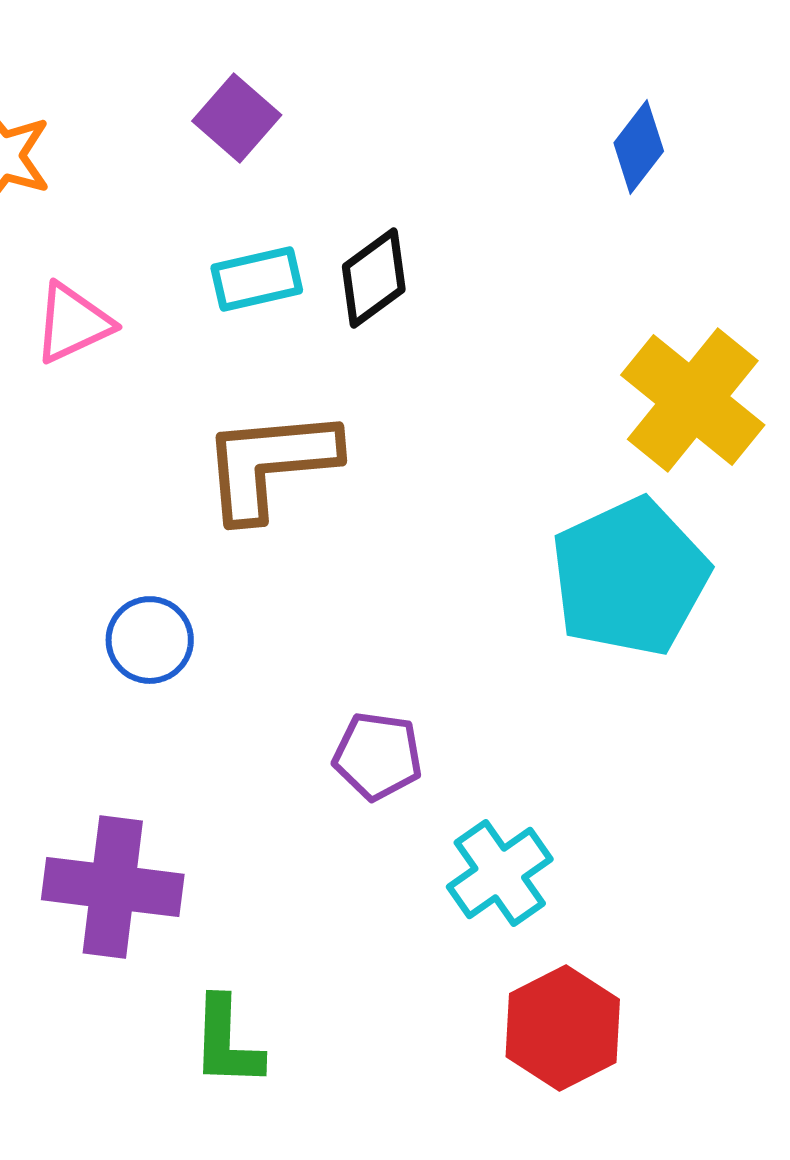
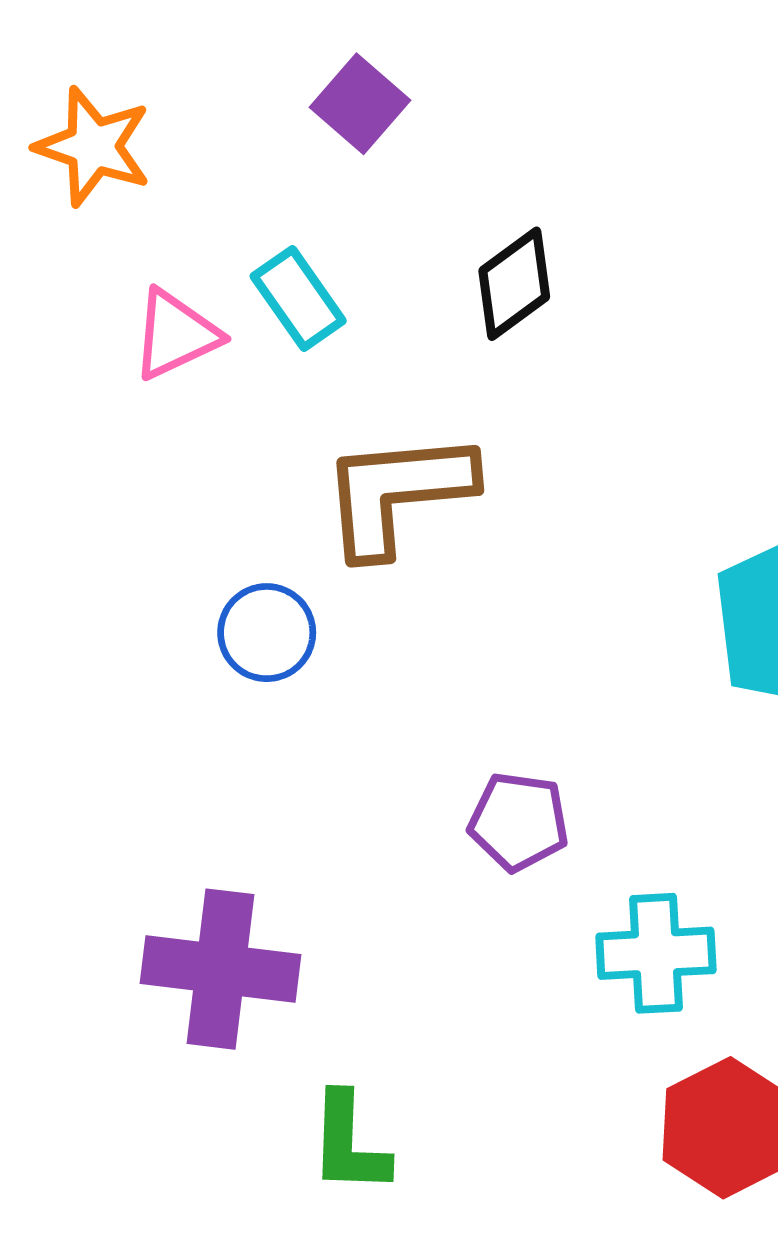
cyan rectangle: (257, 279) -> (298, 298), moved, turned 68
blue circle: (150, 640) -> (267, 633), moved
cyan cross: (500, 873) -> (656, 953), turned 32

